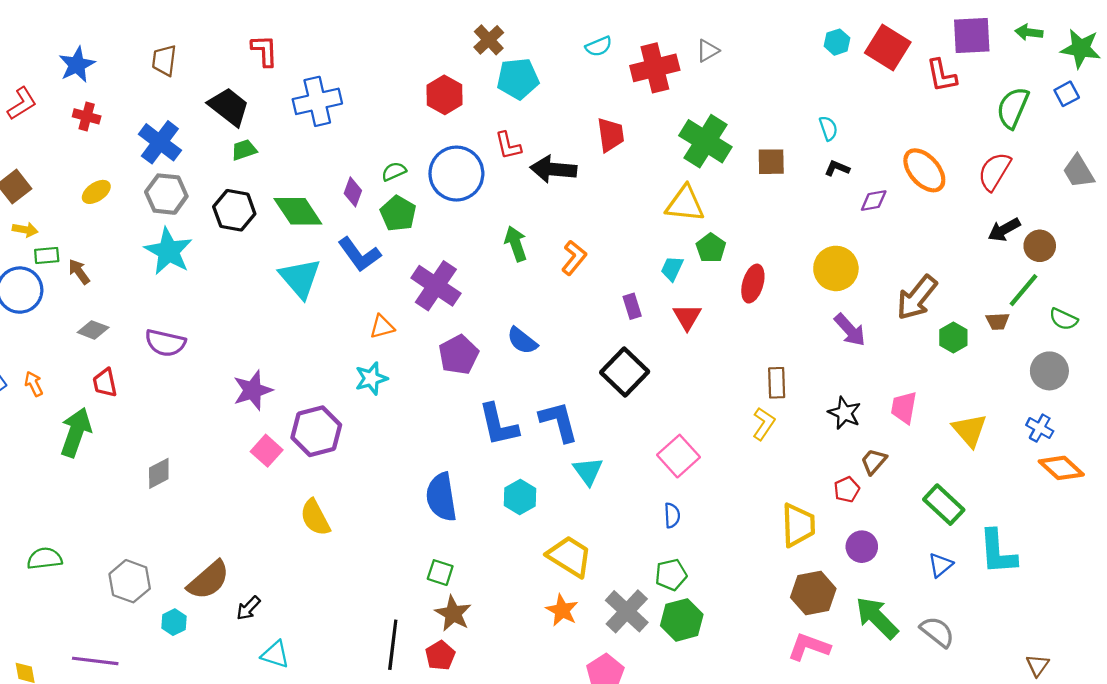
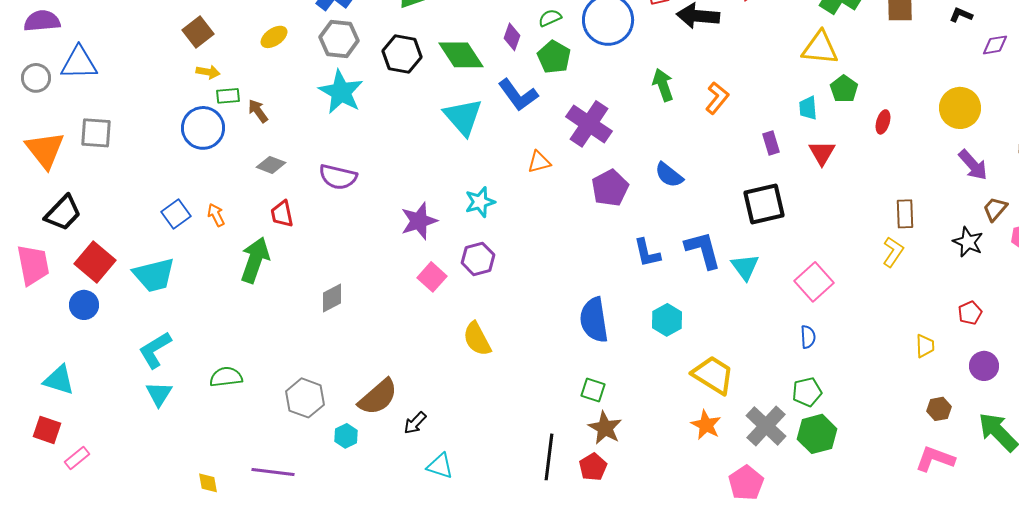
cyan trapezoid: (672, 268) -> (808, 108), turned -30
red ellipse: (753, 284) -> (883, 122), size x0.7
black square: (625, 372) -> (764, 204), turned 33
cyan star: (371, 378) -> (480, 202), moved
blue L-shape: (498, 425) -> (647, 253), size x0.7
purple hexagon: (316, 431) -> (478, 259), size x0.7
brown trapezoid: (874, 461) -> (995, 209), moved
cyan triangle: (588, 471) -> (745, 267), moved
yellow trapezoid: (798, 525) -> (925, 346), size x0.6
brown hexagon: (813, 593) -> (939, 409), size x0.6

